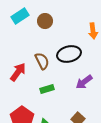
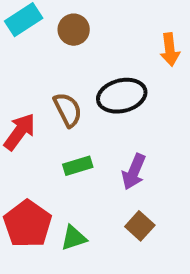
purple arrow: (84, 82) -> (134, 172), moved, turned -30

